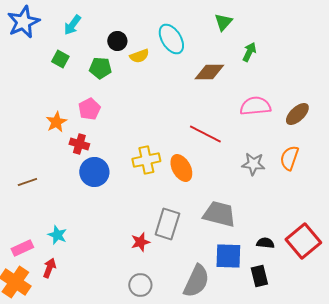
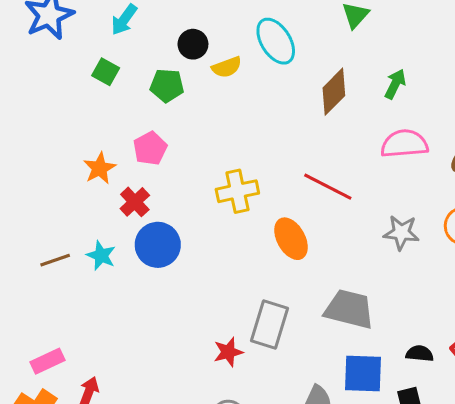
green arrow: (249, 52) -> (395, 84), moved
brown diamond: (209, 72) -> (334, 92), turned -44
red cross: (79, 144) -> (135, 202), turned 30
yellow cross: (146, 160) -> (237, 191), moved
cyan star: (57, 235) -> (101, 256), moved

